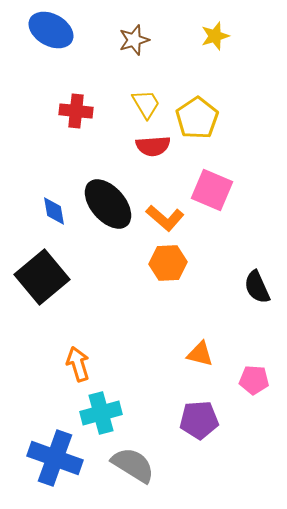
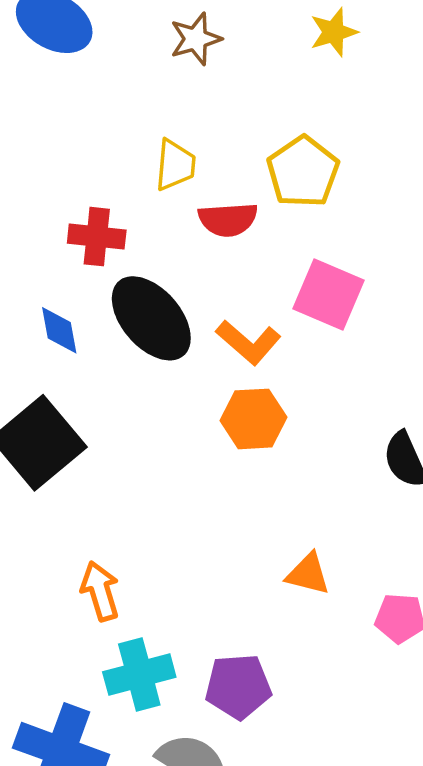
yellow trapezoid: (146, 104) -> (175, 165), moved, turned 36
red cross: (76, 111) -> (97, 237), moved
purple pentagon: (199, 420) -> (238, 686), moved

